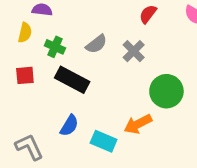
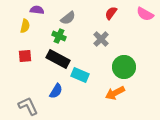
gray semicircle: (96, 44) -> (68, 18), moved
green cross: (55, 47) -> (59, 36), moved
orange arrow: (138, 124) -> (115, 93), moved
cyan rectangle: (104, 141) -> (80, 75), moved

